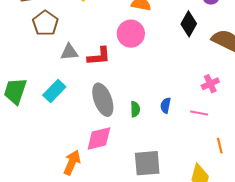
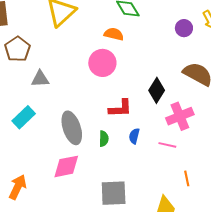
black diamond: (189, 24) -> (157, 90), moved
red L-shape: (99, 56) -> (120, 108), moved
pink cross: (210, 84) -> (180, 116), size x1.5
orange arrow: (72, 163) -> (18, 187), moved

